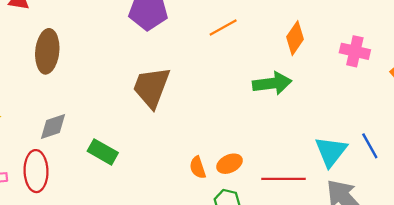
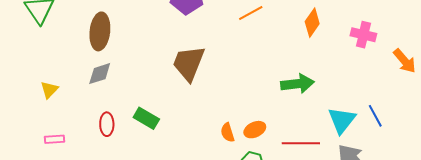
green arrow: (272, 83) -> (297, 84), moved
gray diamond: (53, 127) -> (100, 74), moved
red ellipse: (36, 171) -> (107, 124), moved, size x0.7

